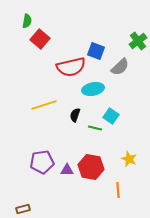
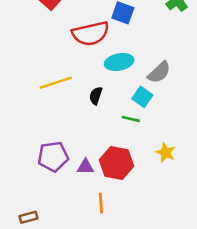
gray semicircle: (120, 67) -> (159, 72), moved
green line: (95, 128) -> (131, 119), moved
orange line: (118, 190) -> (101, 203), moved

